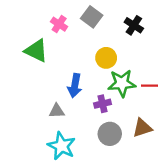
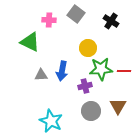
pink cross: (59, 24) -> (49, 20), turned -32
gray triangle: (57, 111) -> (41, 75), moved
brown triangle: (142, 128) -> (118, 106), turned -42

